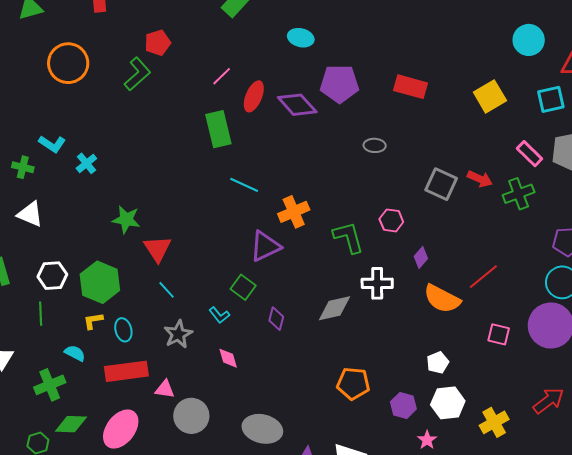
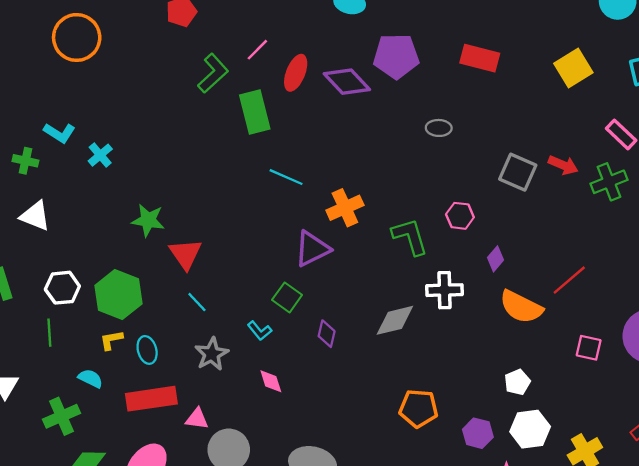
green L-shape: (137, 74) -> (213, 73), moved

